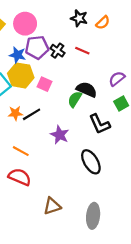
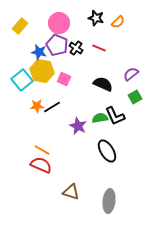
pink circle: (25, 24) -> (59, 23), moved
purple pentagon: (37, 47) -> (57, 45), turned 30
green semicircle: (75, 99) -> (100, 118), moved, turned 49
orange line: (21, 151) -> (42, 150), moved
brown triangle: (52, 206) -> (71, 192), turned 36

